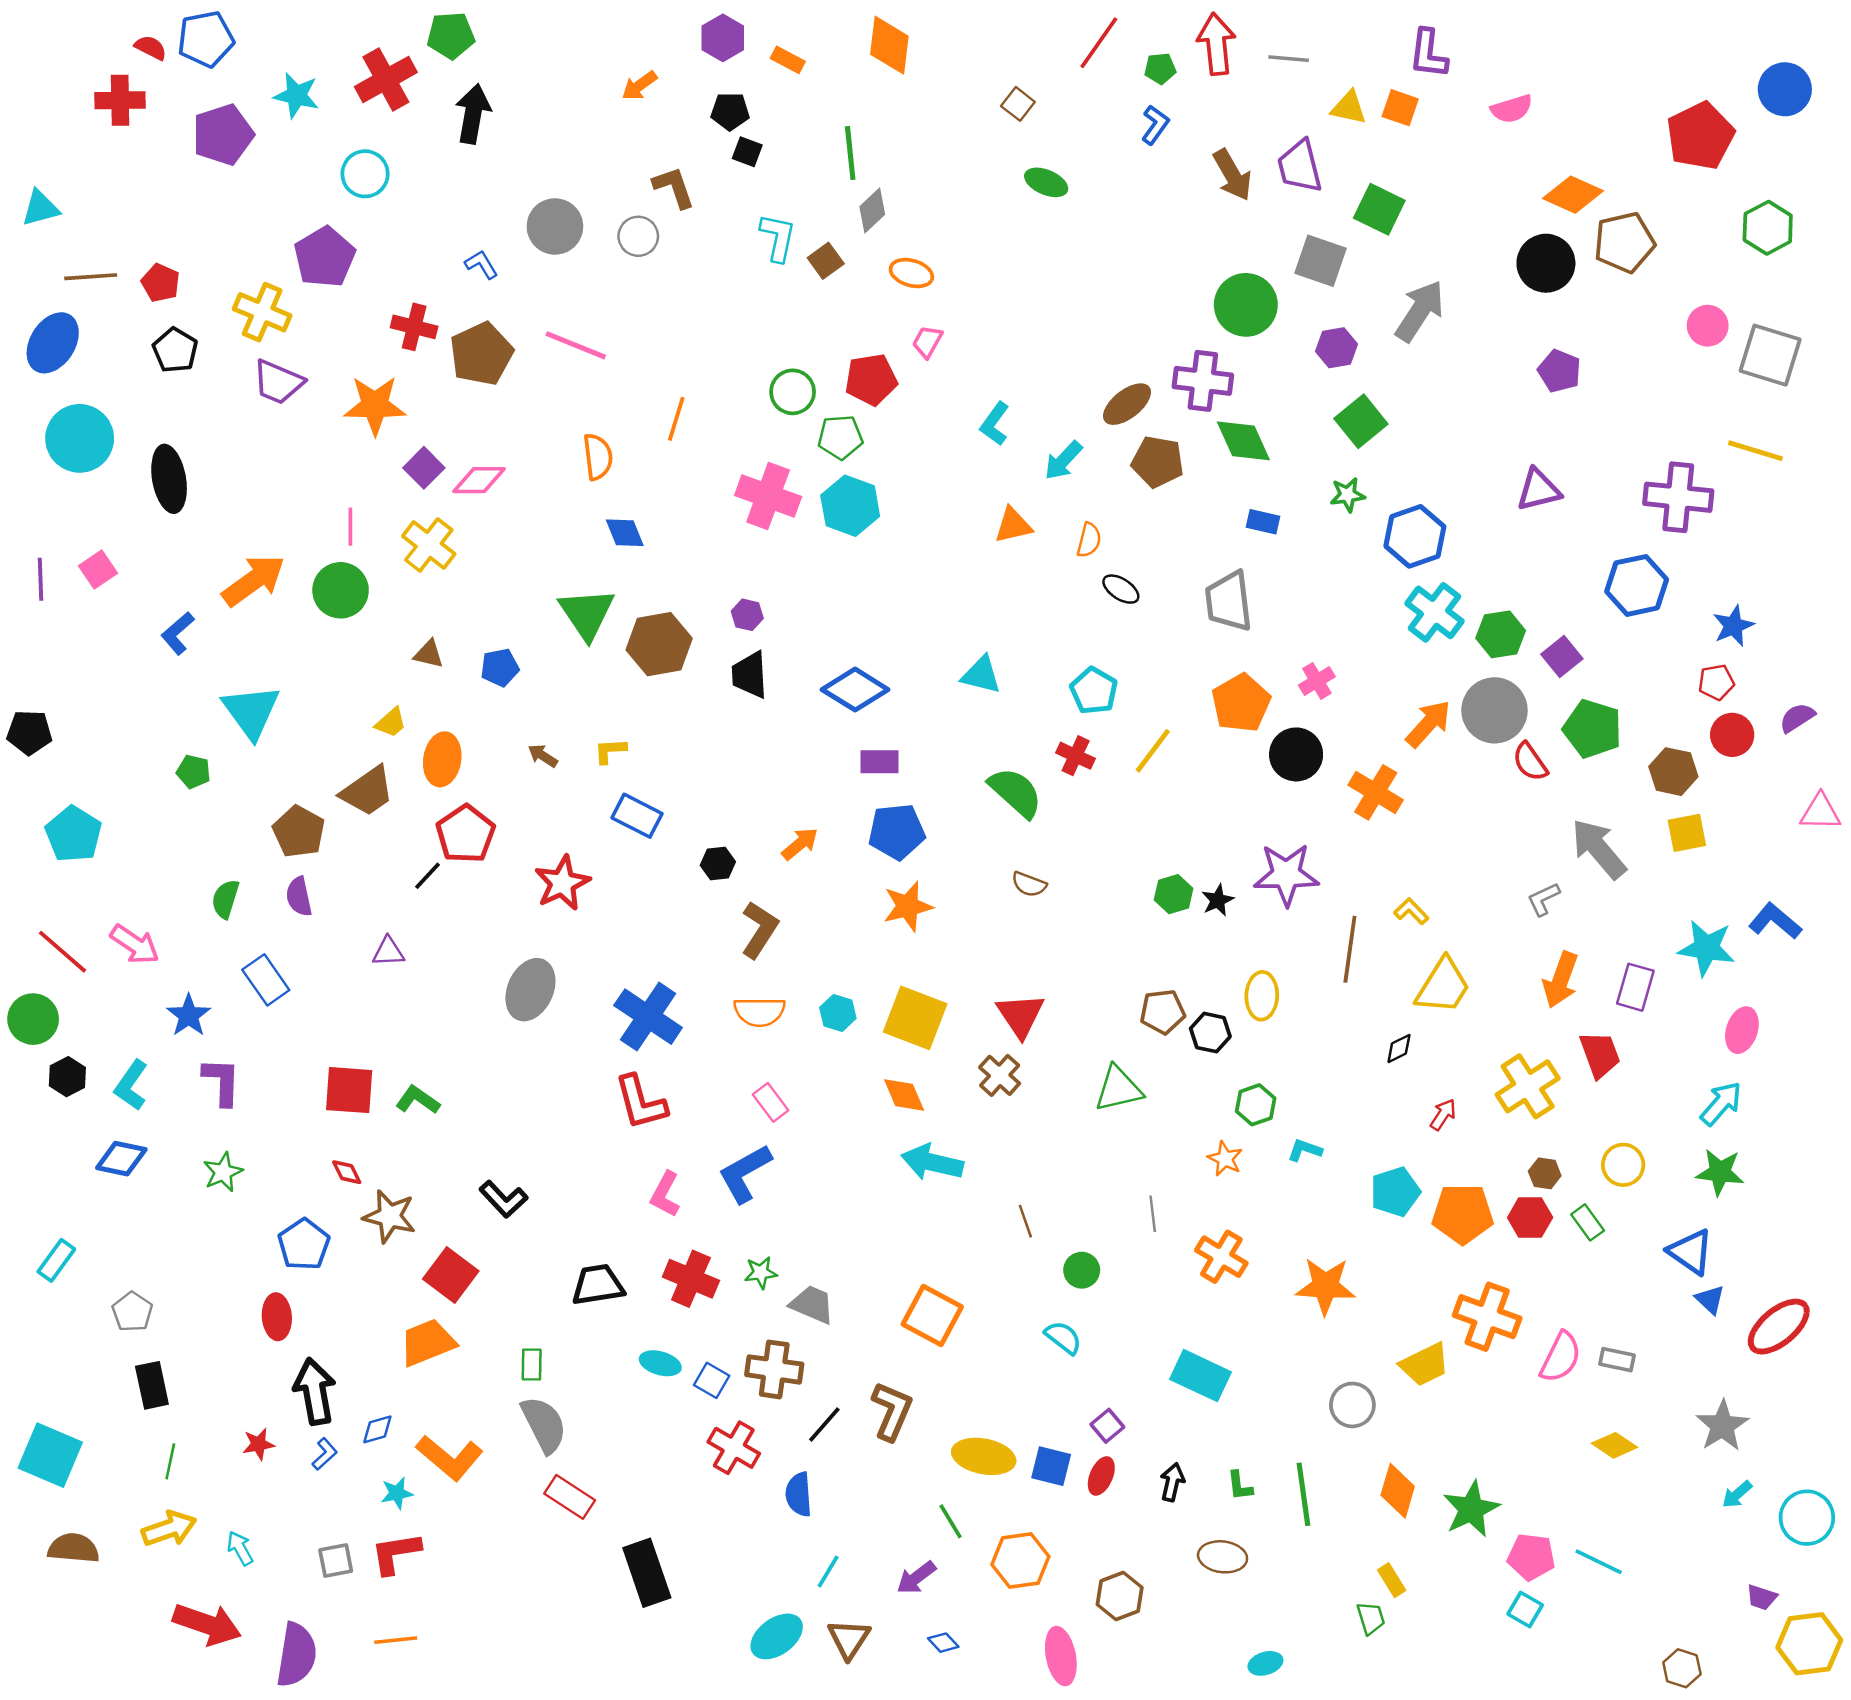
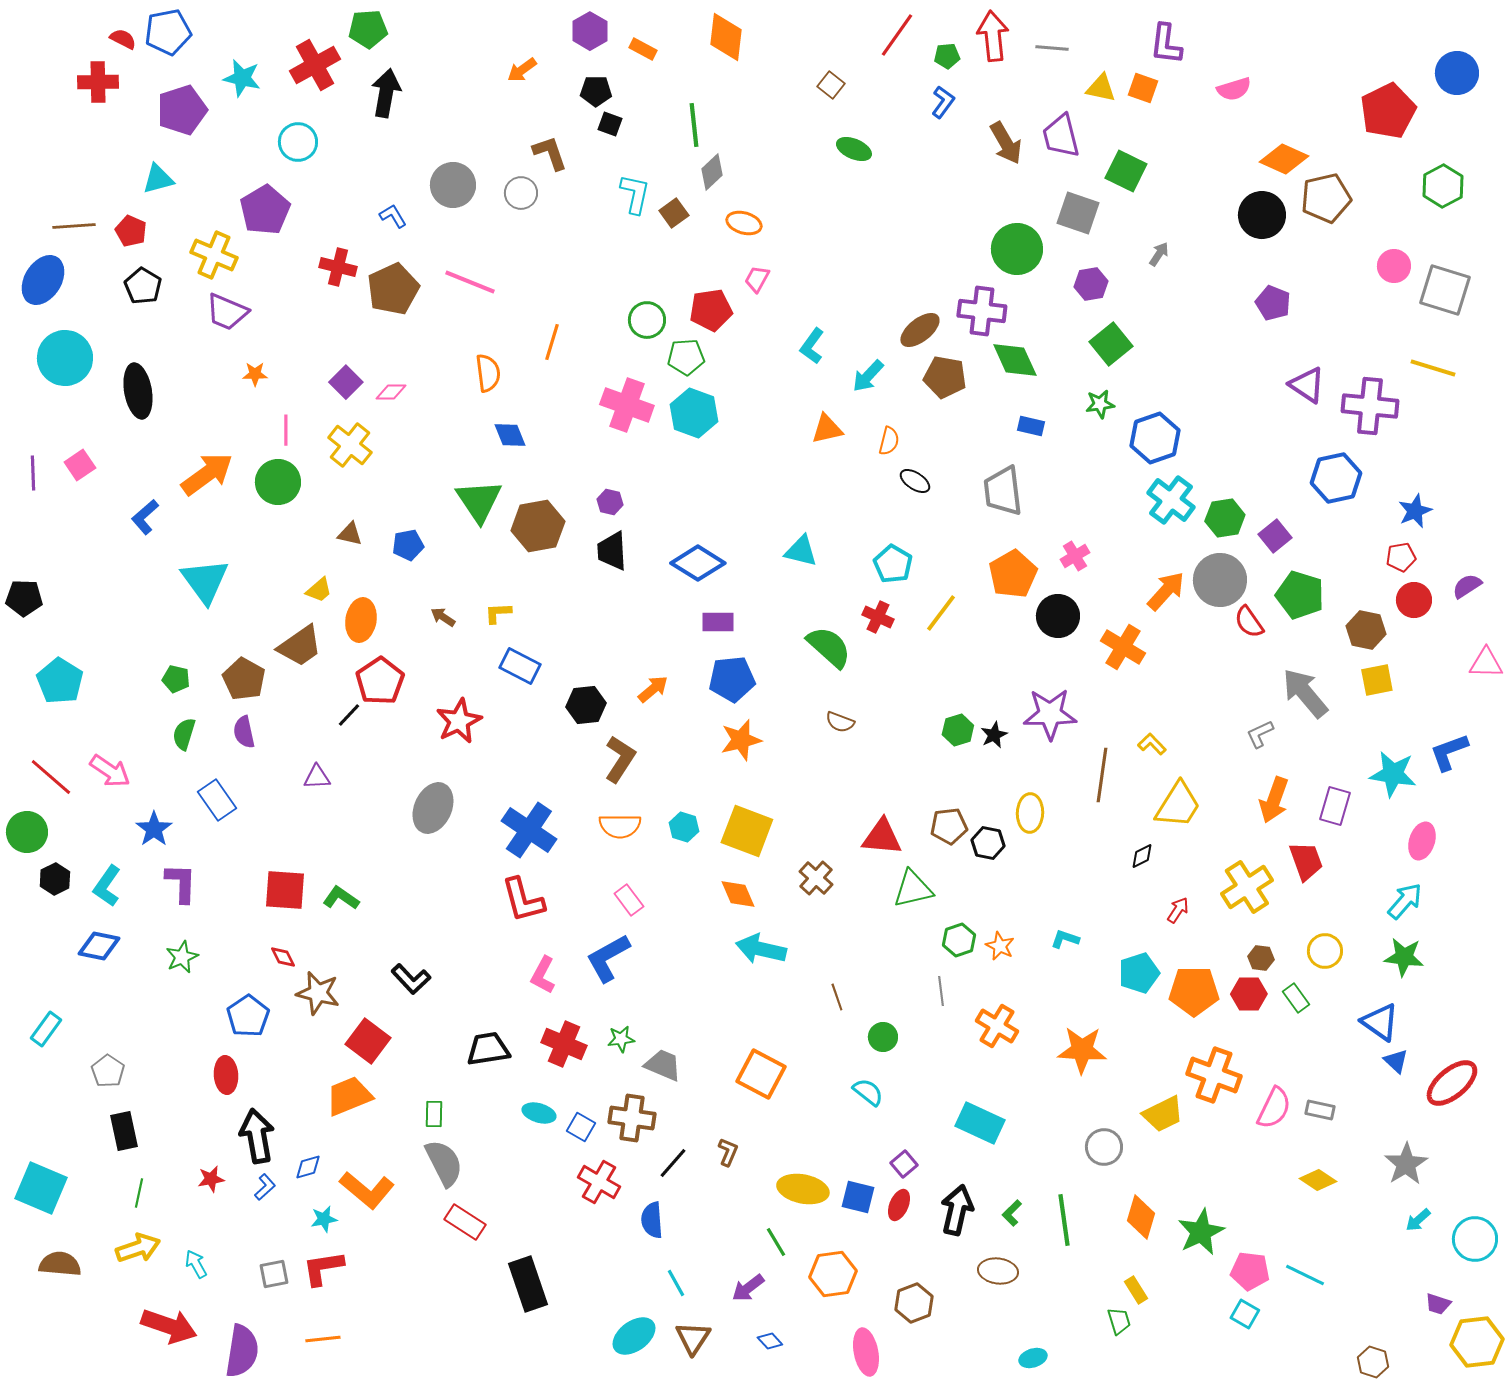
cyan triangle: (40, 208) -> (158, 179), moved
gray arrow: (1420, 311) -> (1159, 254), size x0.5
orange star: (375, 405) -> (255, 374), moved, size x0.5
pink diamond: (479, 480) -> (391, 392), size x0.7
purple triangle: (1539, 490) -> (1307, 385), moved, turned 48
green pentagon: (194, 772) -> (176, 679), moved
black hexagon: (718, 863) -> (586, 705), size x1.4
blue L-shape: (1775, 921) -> (1449, 752), turned -60
red triangle: (1020, 1015) -> (882, 837), moved, turned -51
green hexagon: (1256, 1105) -> (959, 940), moved
brown L-shape: (892, 1411) -> (728, 1152), size x0.6
black arrow: (1172, 1482) -> (957, 1210), size x1.6
green L-shape: (1240, 1486) -> (1012, 1213), turned 52
cyan line: (828, 1572) -> (676, 1283), turned -60

